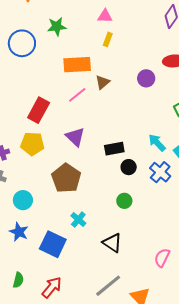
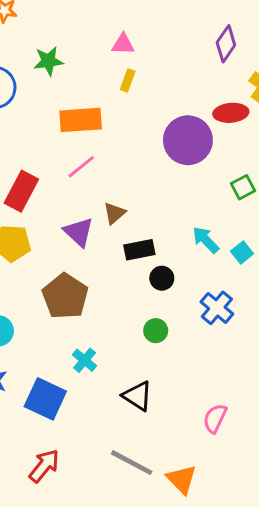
purple circle: (146, 78) -> (188, 140), size x1.8
brown triangle: (103, 82) -> (115, 213), moved
blue cross: (160, 172) -> (217, 308), moved
gray line: (108, 286) -> (132, 463), turned 68

